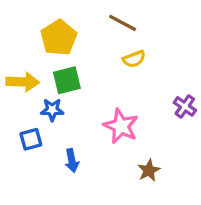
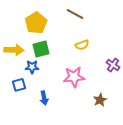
yellow semicircle: (134, 59) -> (82, 45), moved
pink star: (121, 126) -> (74, 77), turned -30
brown star: (149, 170) -> (100, 100), moved

